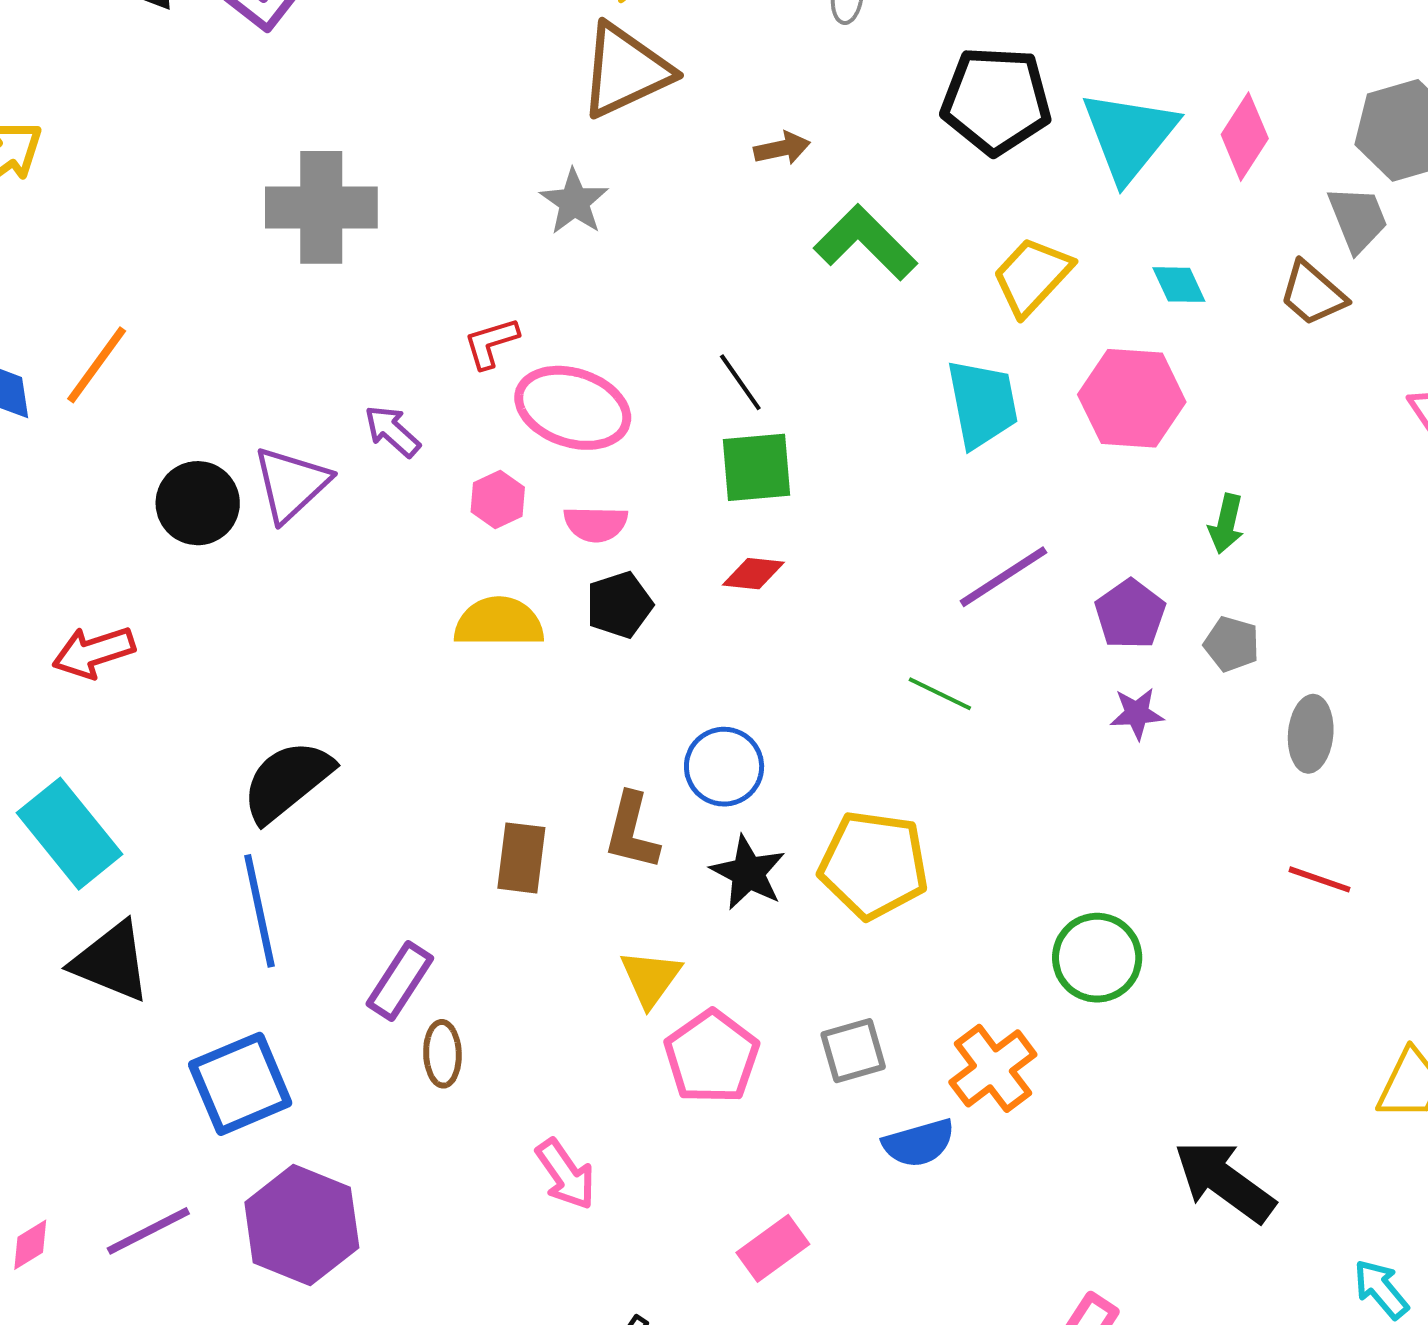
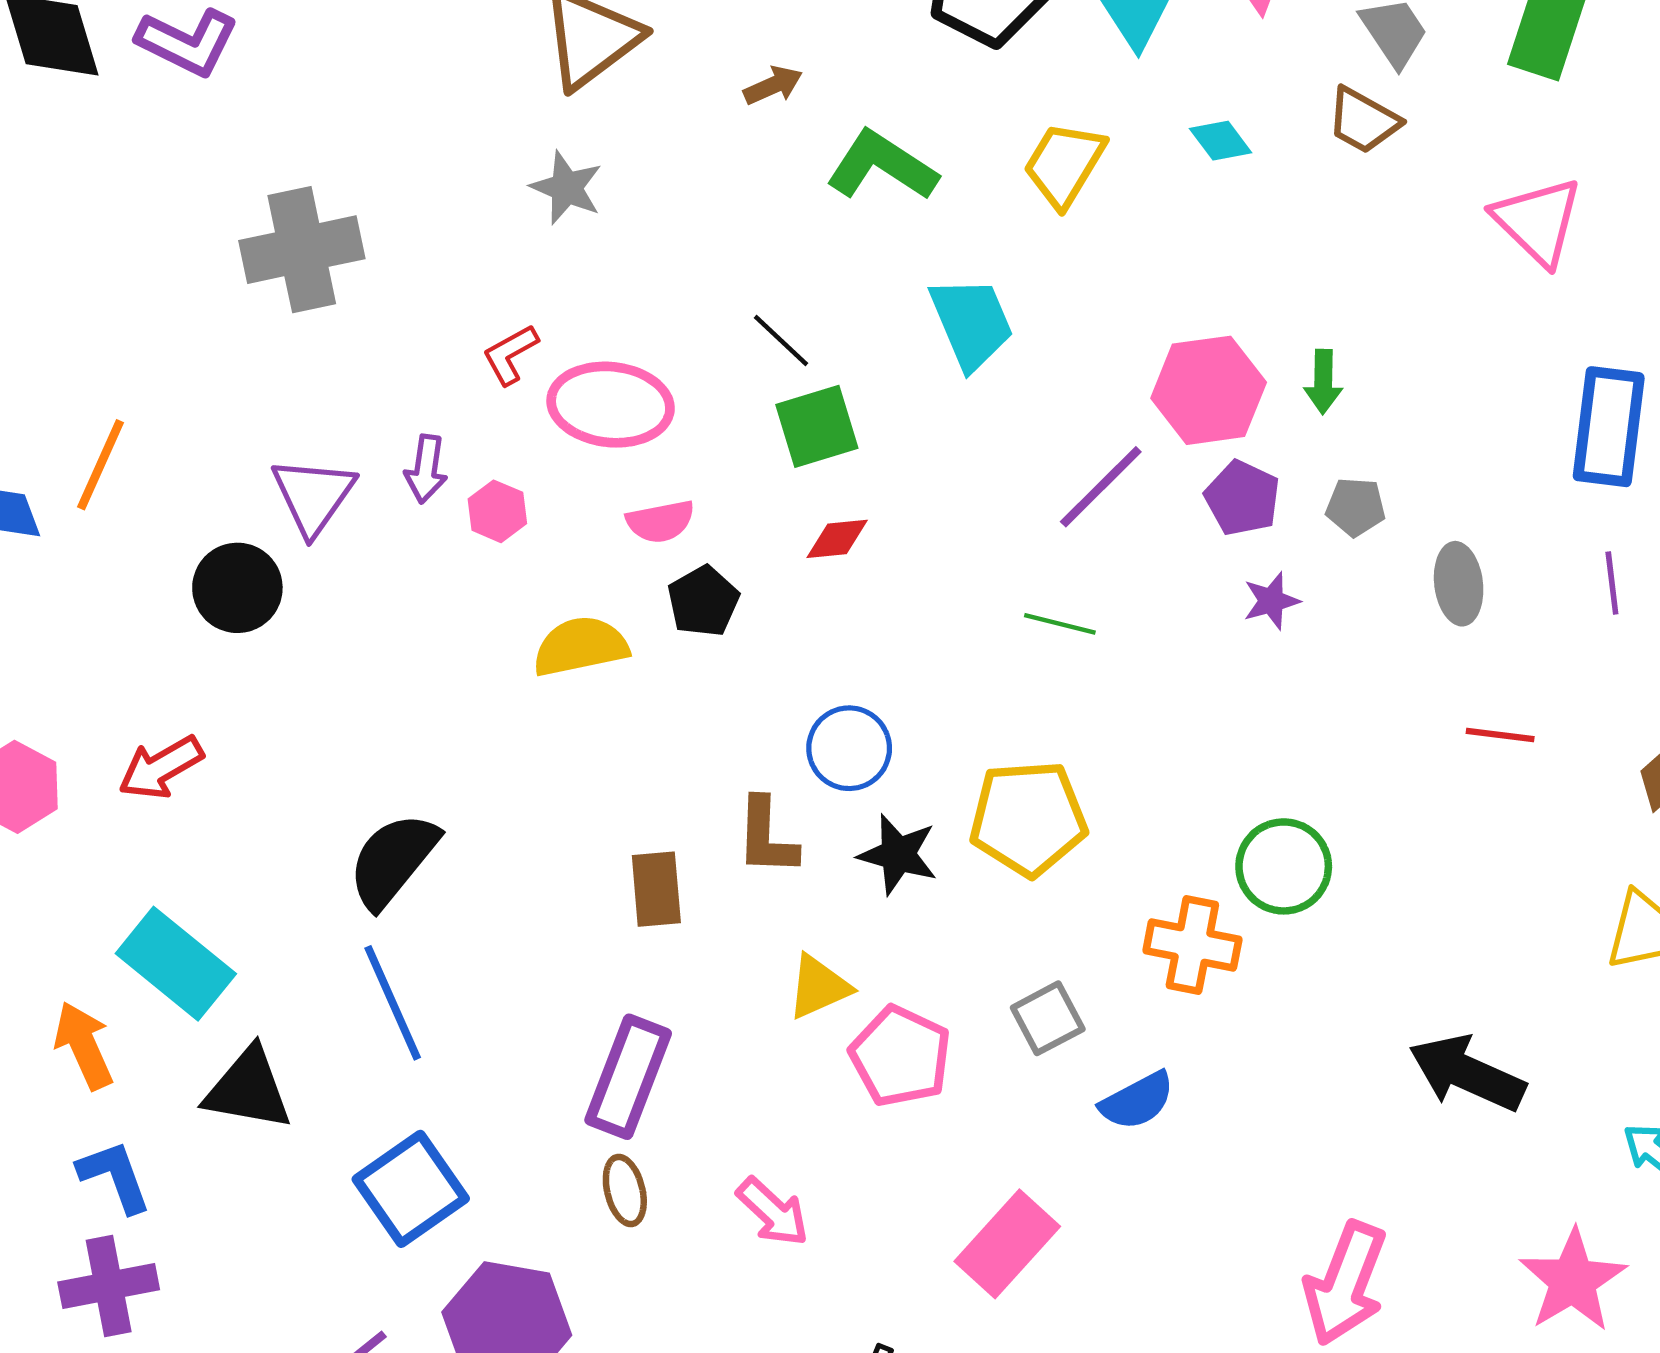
pink hexagon: (1132, 398) -> (1209, 390), moved
cyan trapezoid: (982, 404) -> (972, 323), moved
purple arrow: (392, 431) -> (426, 469), turned -112
purple triangle: (291, 484) -> (313, 496), moved
pink hexagon: (498, 499) -> (497, 511), moved
yellow triangle: (651, 978) -> (819, 987), turned 42
purple rectangle: (400, 981) -> (628, 1077), moved, size x1.4
brown ellipse: (442, 1054) -> (625, 1191), moved
orange cross: (993, 1068) -> (1192, 945), moved, turned -30
pink rectangle: (773, 1248) -> (1007, 1244), size x1.4

